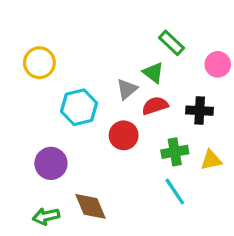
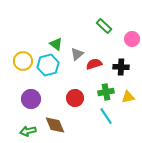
yellow circle: (39, 63) -> (23, 61), moved
green triangle: (153, 73) -> (56, 44), moved
red circle: (124, 135) -> (75, 98), moved

